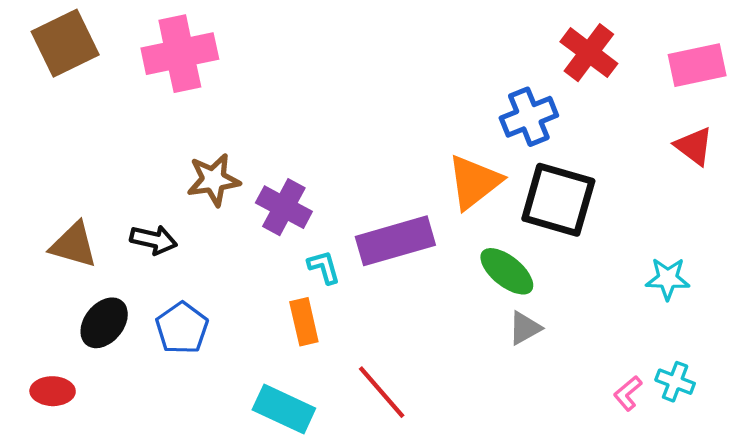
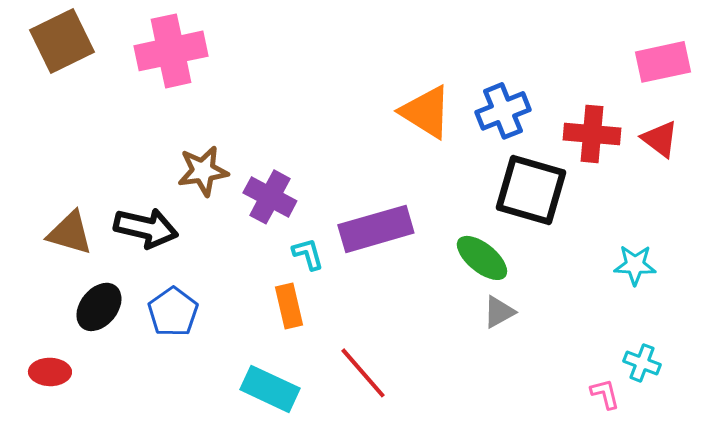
red cross: (589, 53) -> (592, 134), moved, turned -32
orange triangle: (474, 182) -> (426, 112), moved, turned -50
black arrow: (154, 240) -> (146, 228), size x1.4
pink L-shape: (628, 393) -> (605, 394), moved, turned 116

